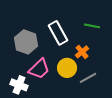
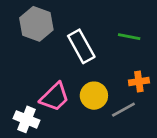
gray hexagon: (26, 42) -> (36, 24), moved
orange cross: (82, 52) -> (139, 82), moved, turned 32

